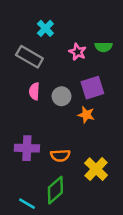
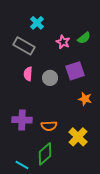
green semicircle: (103, 47) -> (84, 38), turned -40
orange star: (86, 115) -> (85, 99), moved

